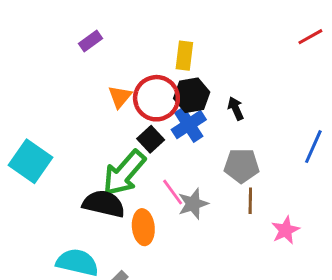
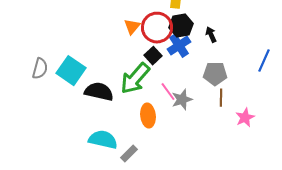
black semicircle: (104, 204) -> (99, 92), moved

